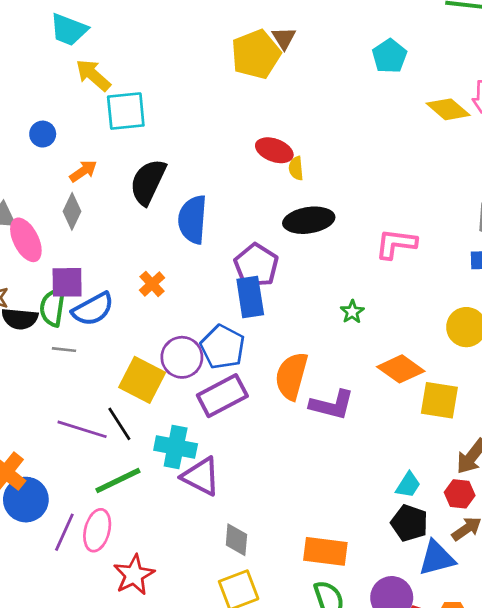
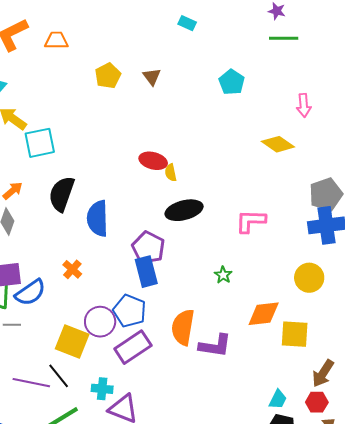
yellow pentagon: (256, 54) -> (108, 76), moved, size x0.7
yellow diamond: (448, 109) -> (278, 144), moved
orange diamond: (401, 369) -> (264, 314), turned -36
cyan cross: (176, 447) -> (102, 389), size x0.7

